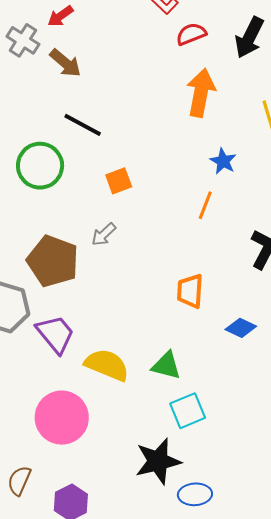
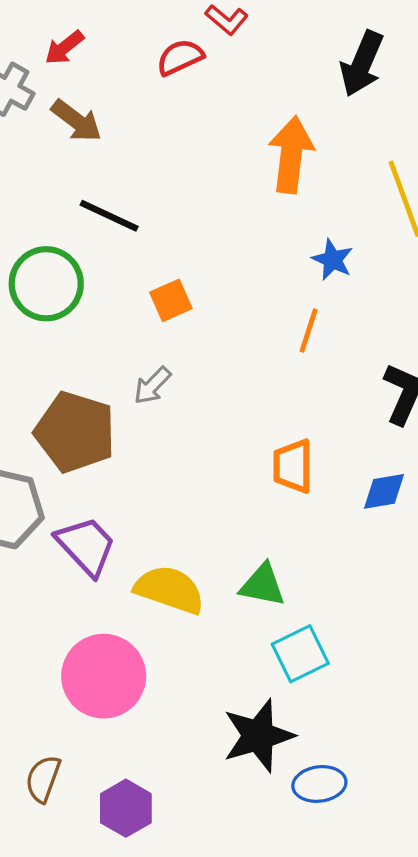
red semicircle: (191, 34) -> (180, 57), moved
blue diamond: (241, 328) -> (384, 491), moved, turned -32

